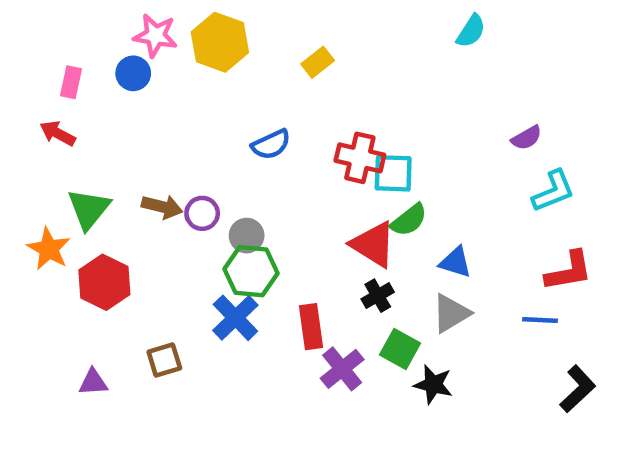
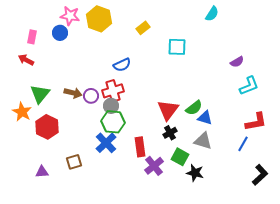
red cross: (360, 158) -> (113, 91), moved, turned -30
cyan square: (393, 173) -> (177, 47), moved
green semicircle: (409, 220) -> (194, 108), moved
red triangle: (373, 244) -> (168, 110), turned 35
gray triangle: (451, 313) -> (203, 141), turned 48
blue line: (540, 320) -> (243, 144), turned -63

